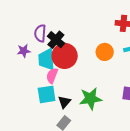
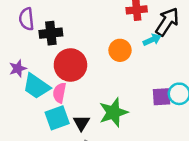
purple semicircle: (40, 33) -> (26, 19), moved
black cross: (56, 40) -> (51, 33), moved, turned -36
cyan trapezoid: (46, 59) -> (36, 86), moved, turned -40

